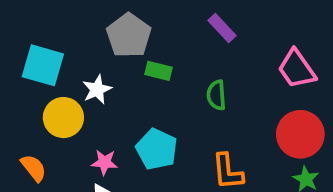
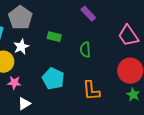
gray pentagon: (129, 35) -> (20, 18), moved
pink star: (104, 162) -> (14, 83), moved

